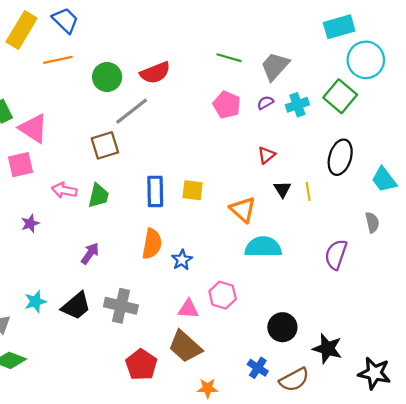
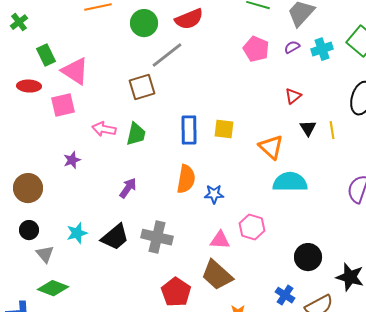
blue star: (182, 260) -> (214, 194), turned 30

